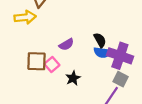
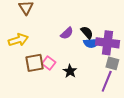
yellow arrow: (25, 17) -> (18, 40), moved
purple semicircle: (66, 44) -> (67, 33), moved

